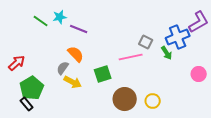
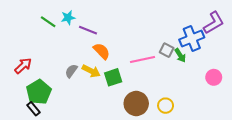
gray square: (146, 42) -> (167, 50), moved
orange semicircle: (76, 54) -> (102, 51), moved
yellow arrow: (73, 82) -> (91, 71), moved

